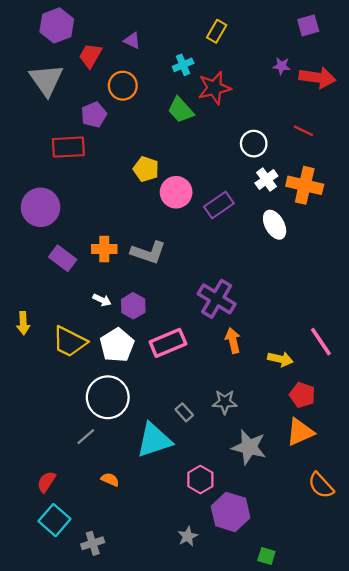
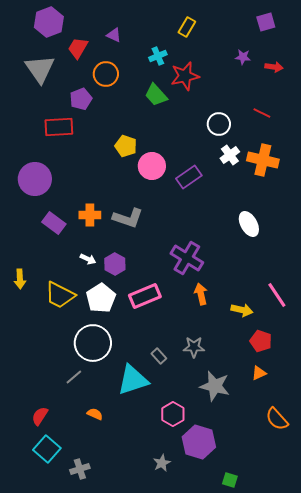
red arrow: (317, 78) -> (274, 67), size x0.6
white ellipse: (275, 225) -> (249, 224), moved
orange triangle: (300, 432) -> (259, 373), size x0.6

